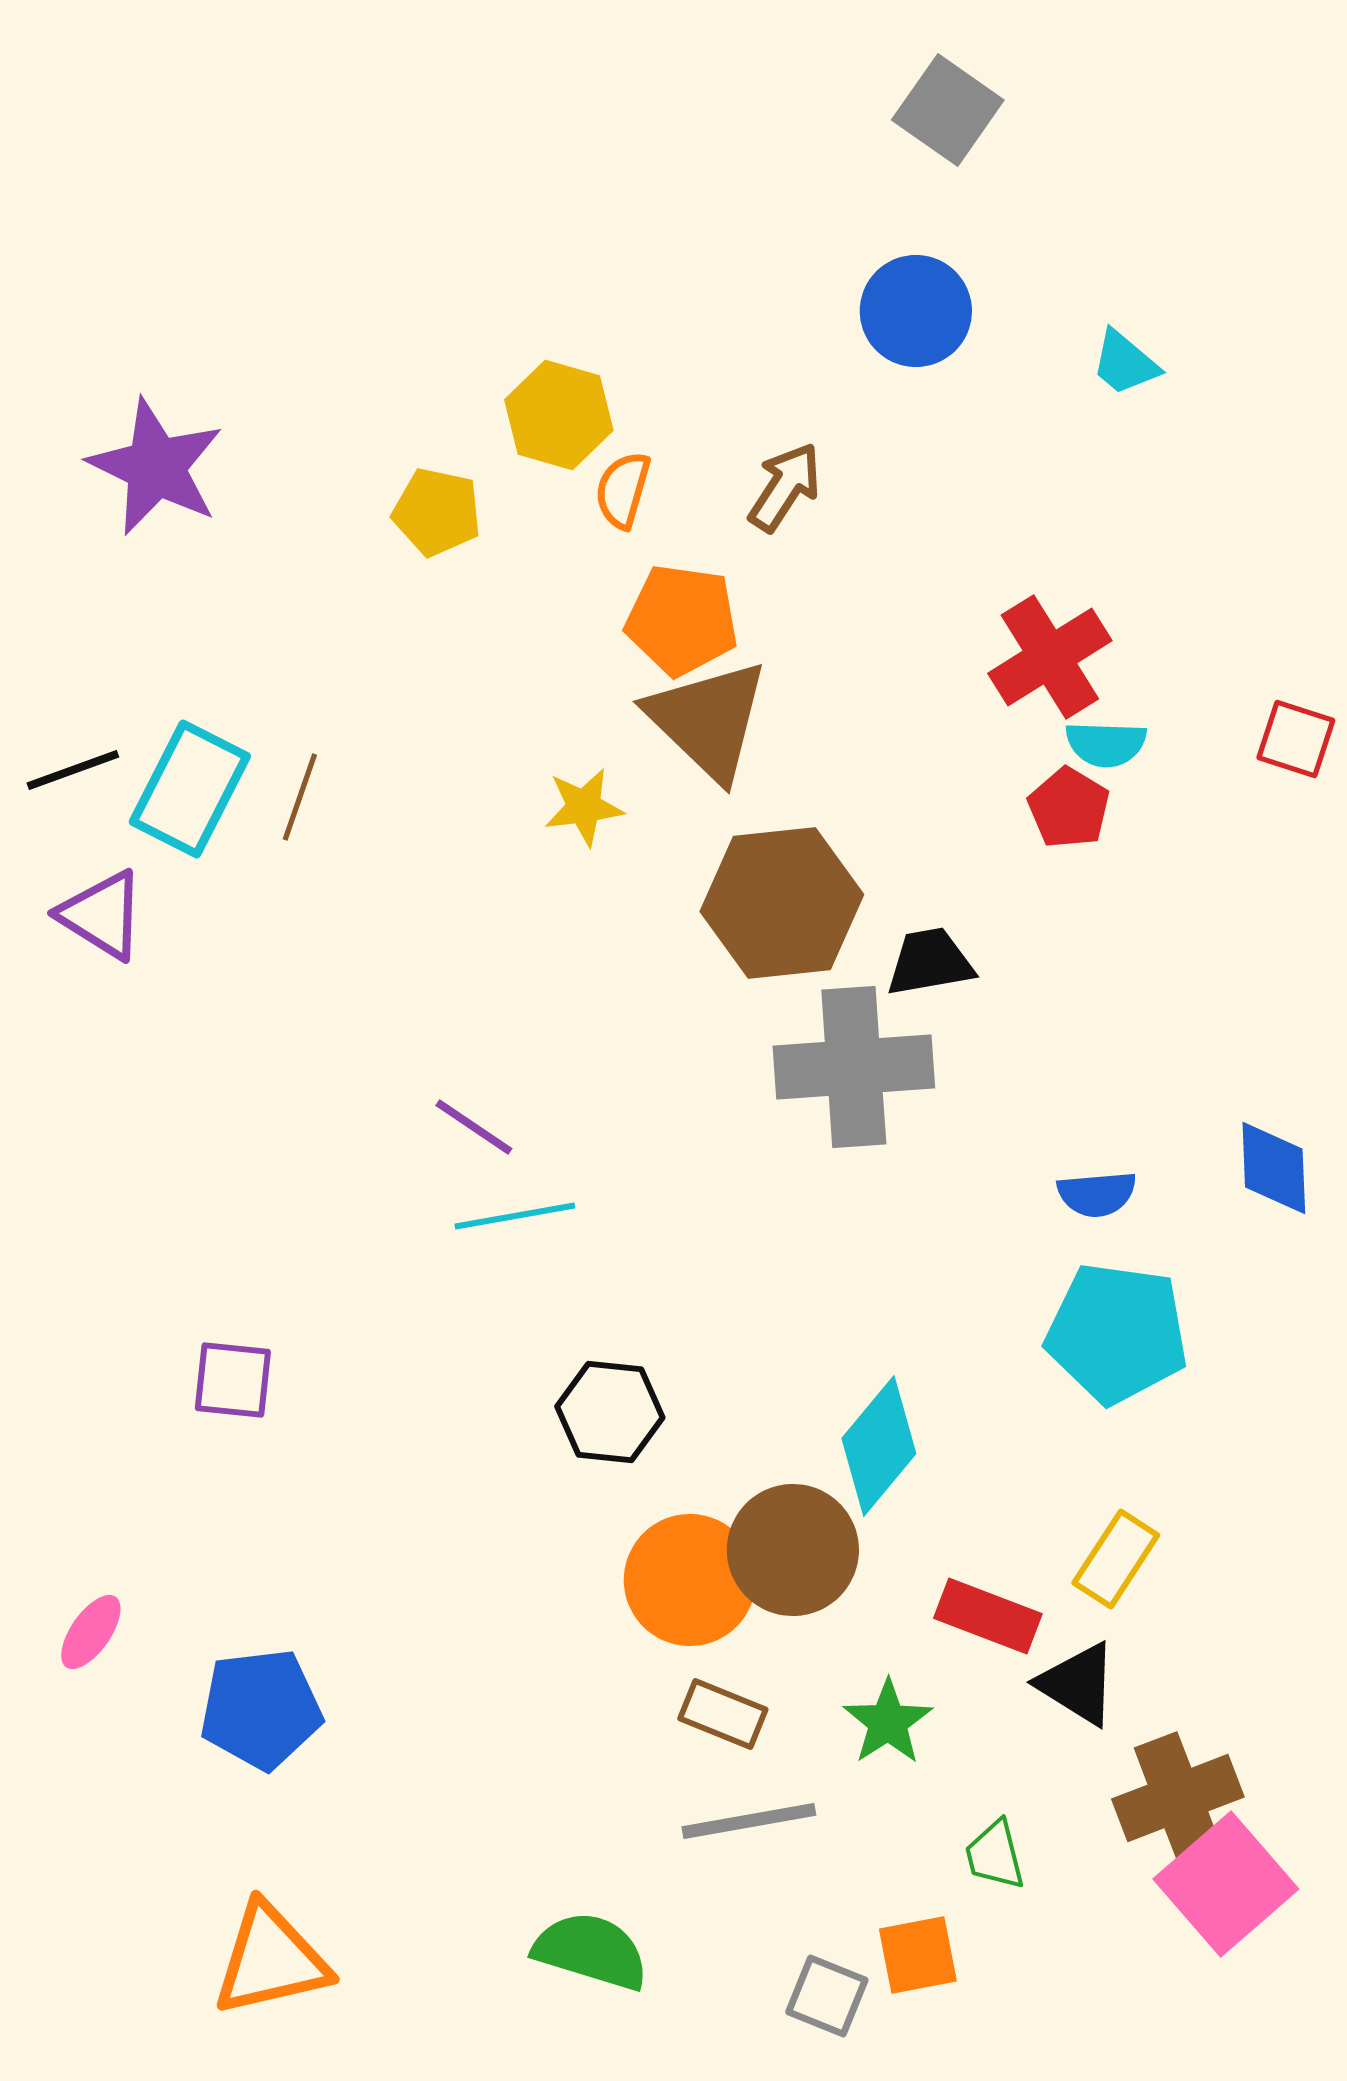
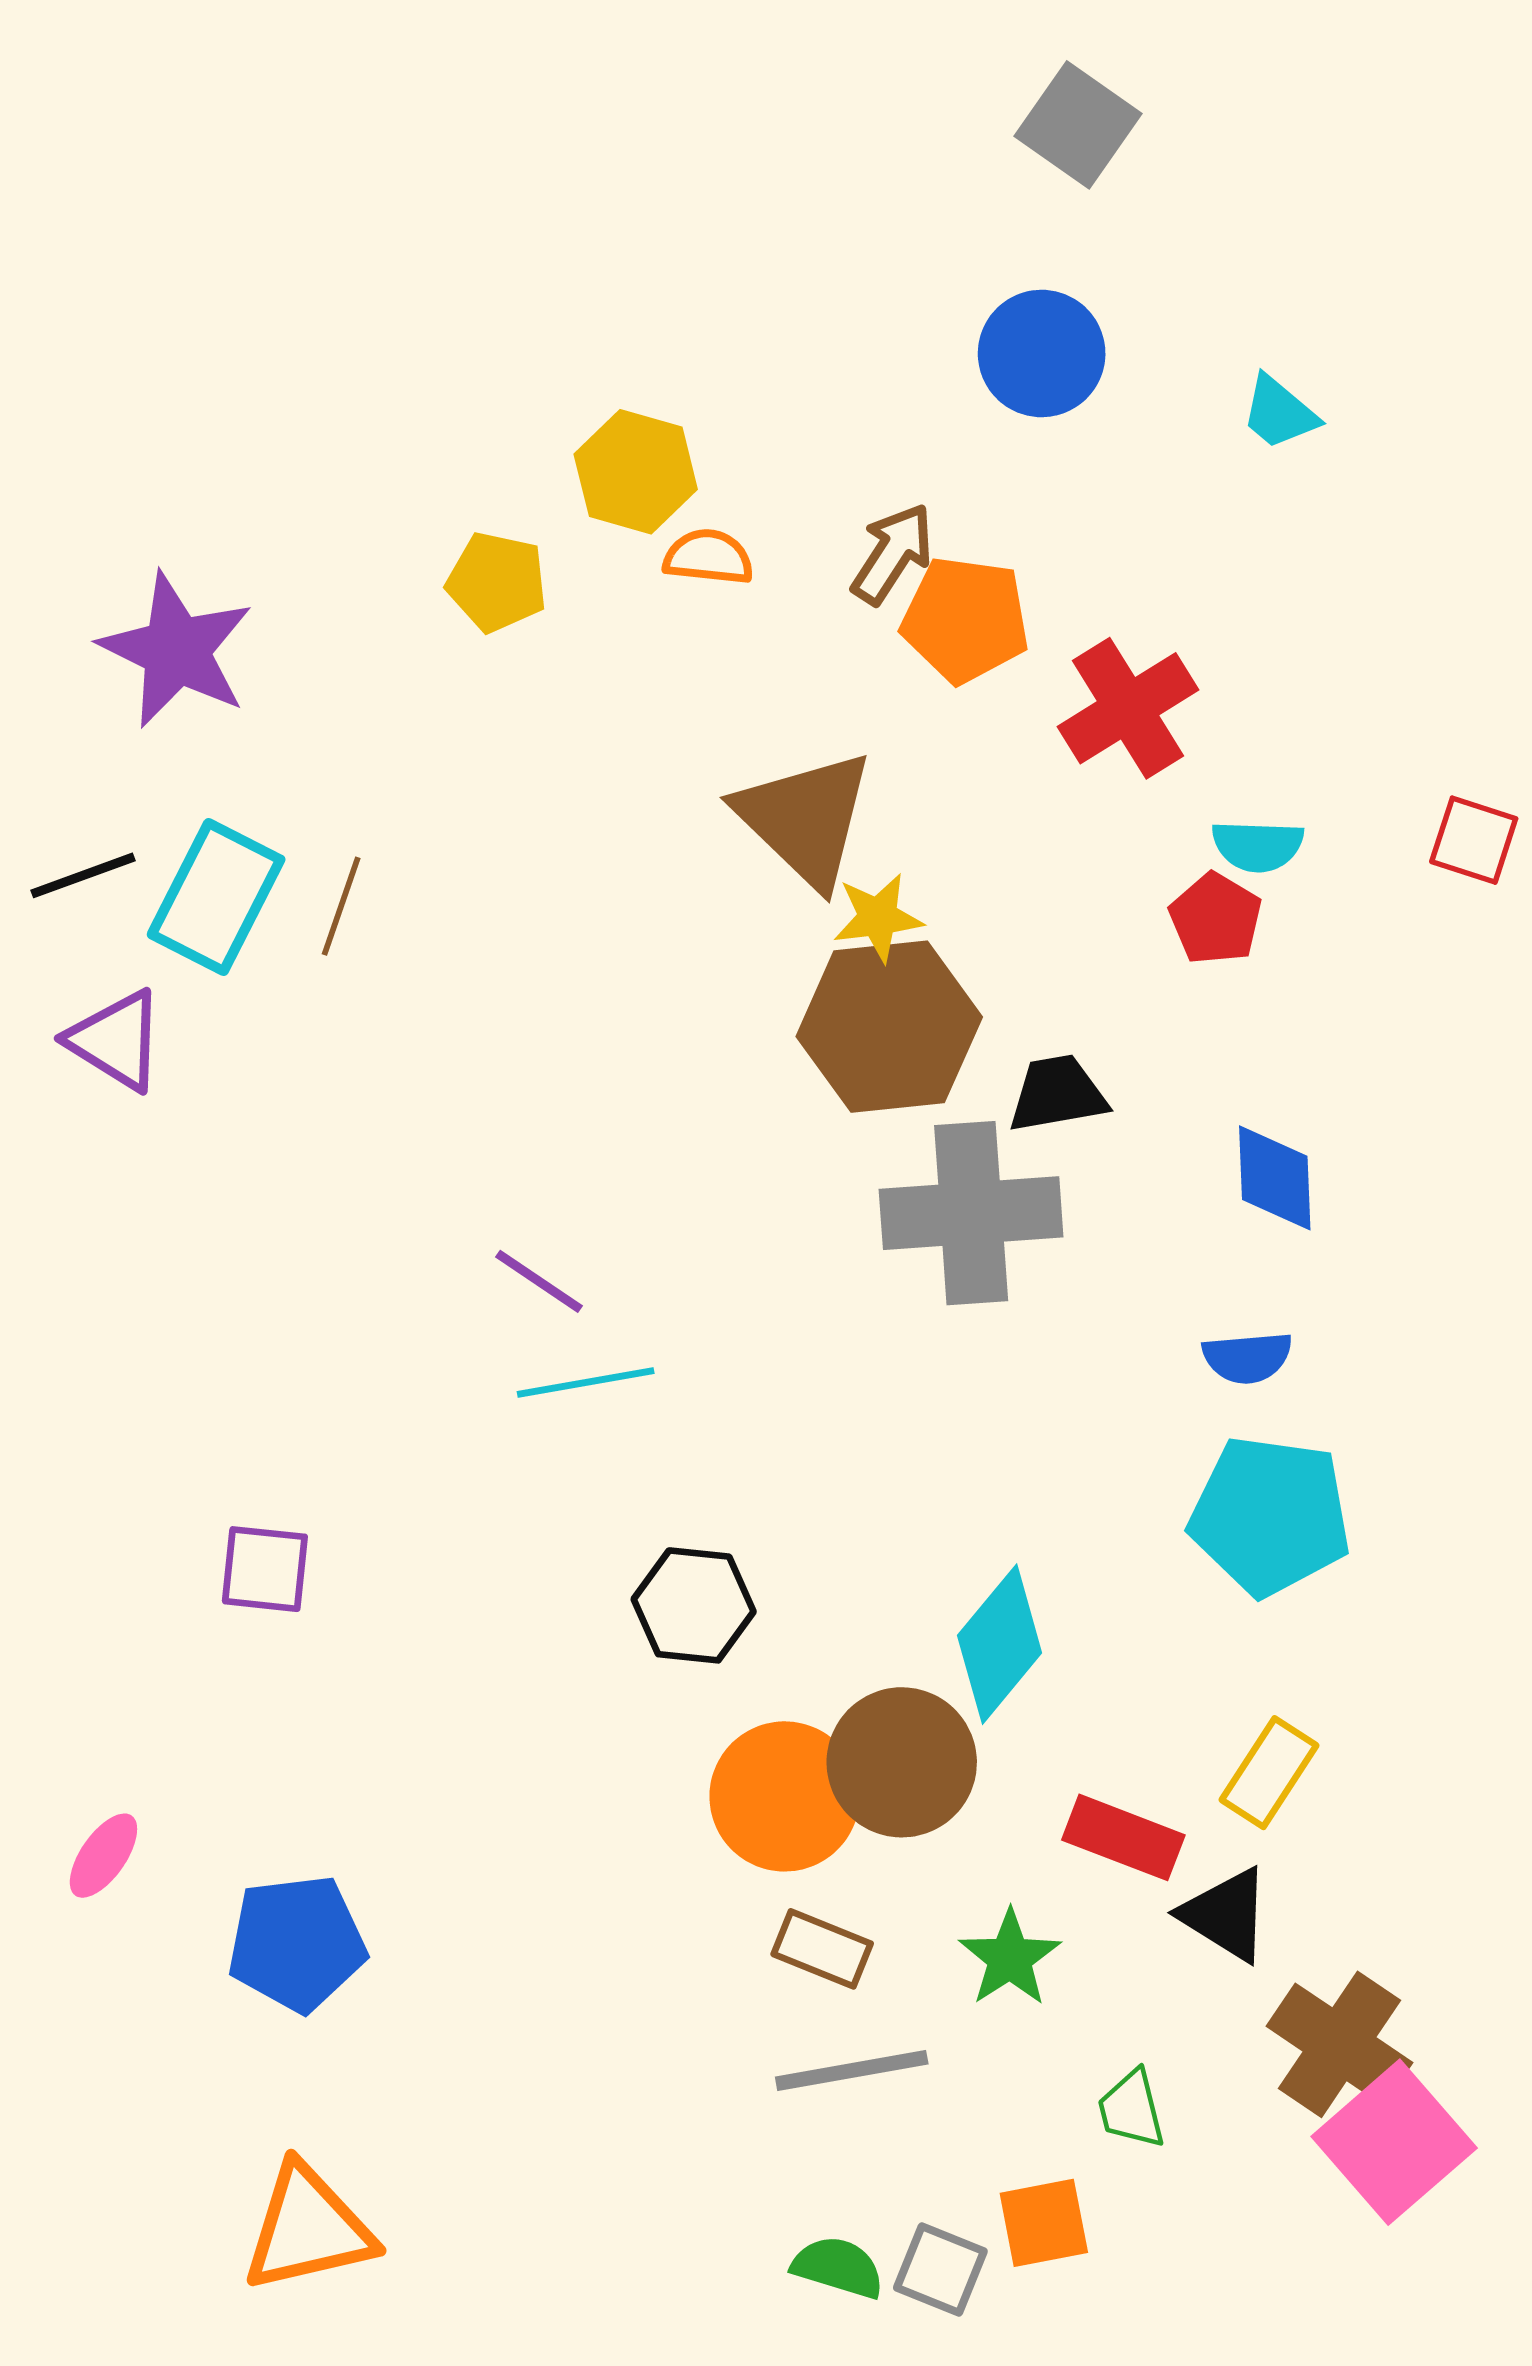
purple star: (156, 467) -> (176, 650), moved
orange semicircle: (623, 490) -> (708, 557), turned 80
orange pentagon: (682, 620) -> (965, 620), moved
red cross: (1050, 657) -> (1128, 708), moved
yellow star: (584, 807) -> (878, 917), moved
blue diamond: (1274, 1168) -> (1275, 1178), moved
brown cross: (1178, 1798) -> (1340, 2044), turned -35
green semicircle: (591, 1951) -> (838, 2267), moved, size x0.7

